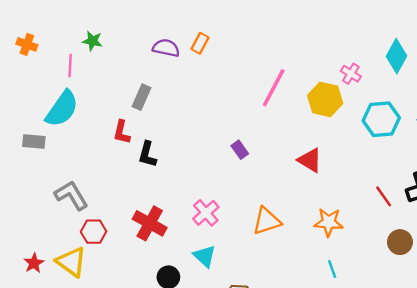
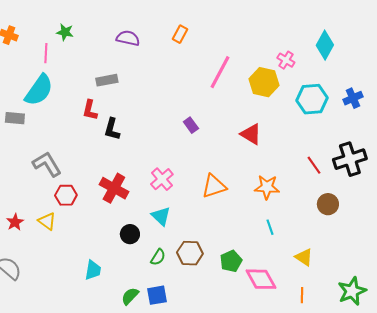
orange rectangle: (200, 43) -> (180, 34), moved
gray rectangle: (142, 97) -> (107, 80), turned 55
yellow triangle: (71, 262) -> (47, 221), size x0.7

